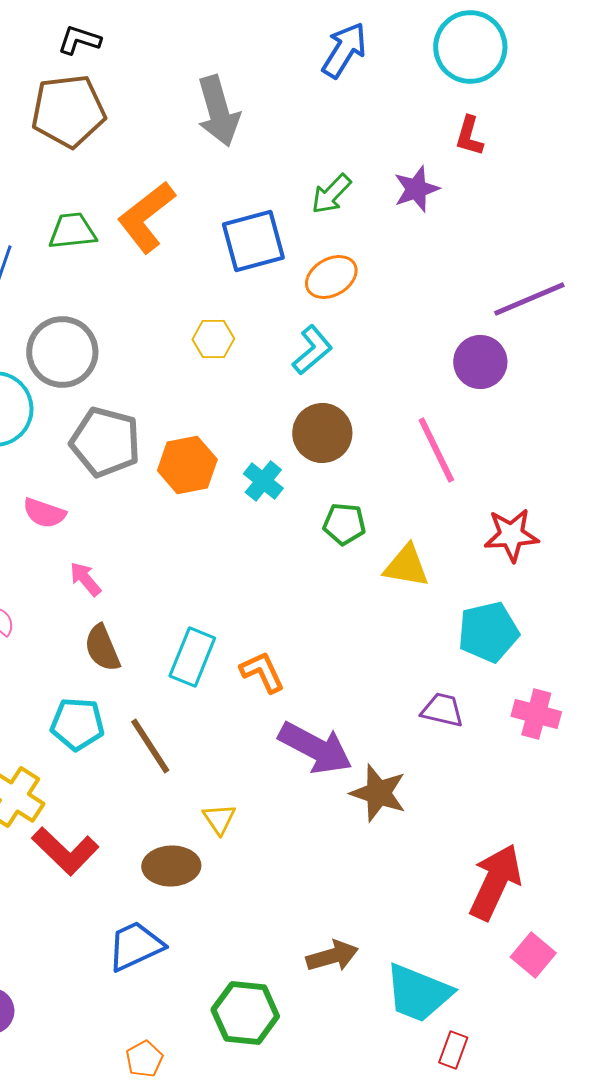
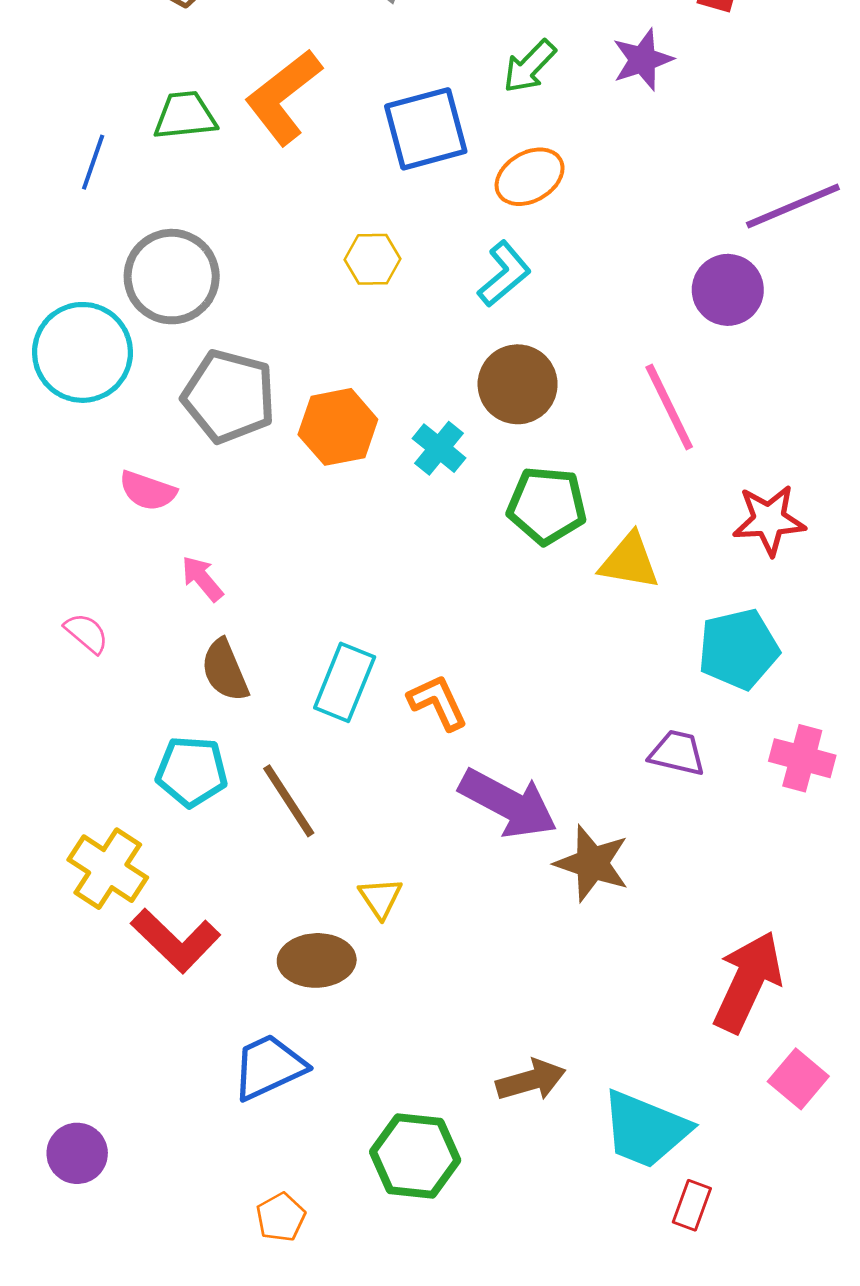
green pentagon: (344, 524) -> (547, 505), size x1.4

